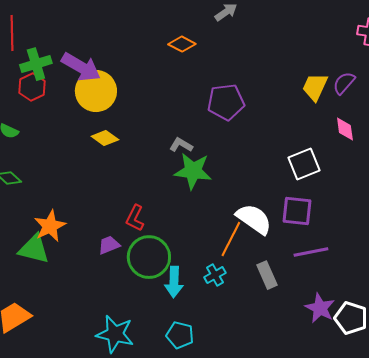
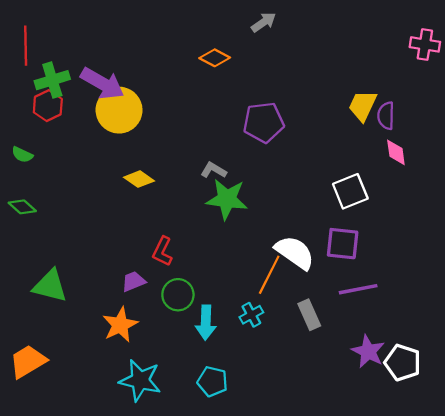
purple semicircle: (344, 83) -> (386, 116), moved, turned -40
yellow diamond: (105, 138) -> (139, 179), moved
orange star: (50, 226) -> (120, 325), moved
green circle: (149, 257) -> (178, 295), size x0.7

